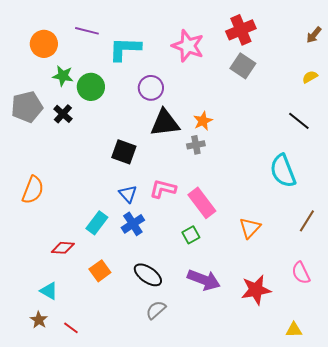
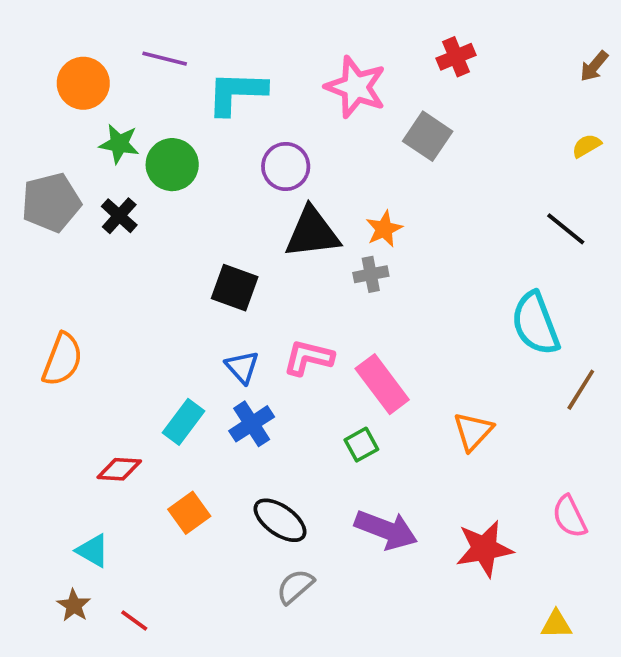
red cross: (241, 30) -> (456, 57), size x0.7
gray square: (243, 66) -> (428, 136), moved
brown line: (307, 221) -> (581, 390), moved

